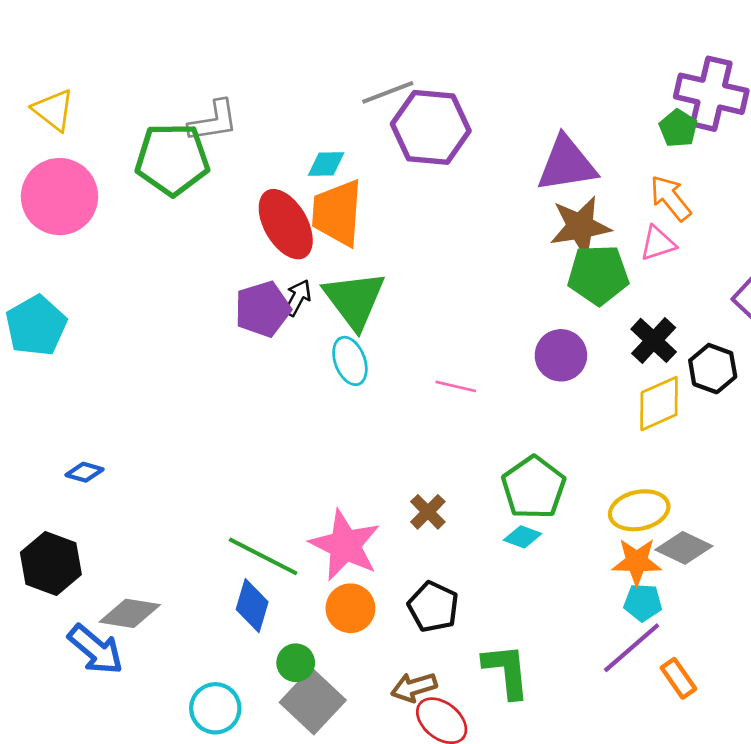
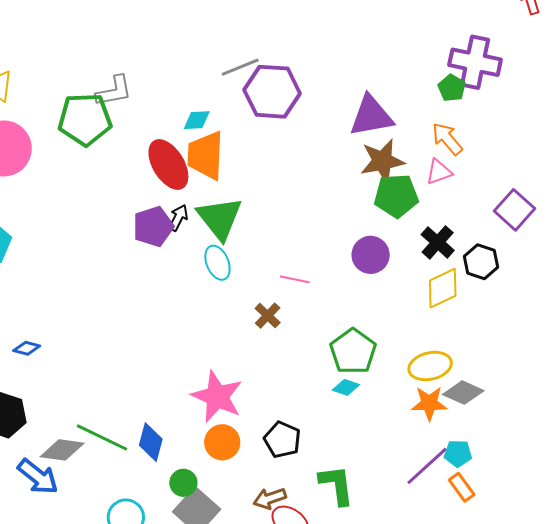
brown cross: (428, 512) -> (268, 316), moved
green line: (263, 556) -> (102, 437), moved
cyan pentagon: (643, 603) -> (458, 453), moved

